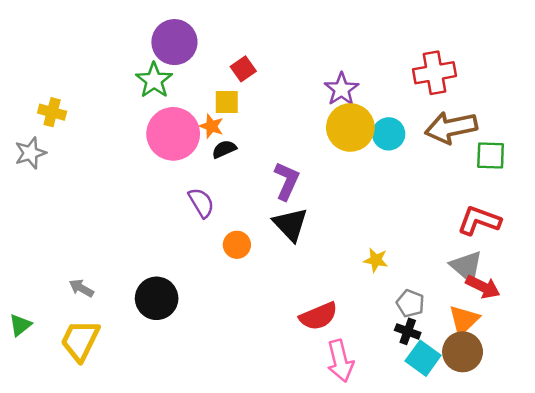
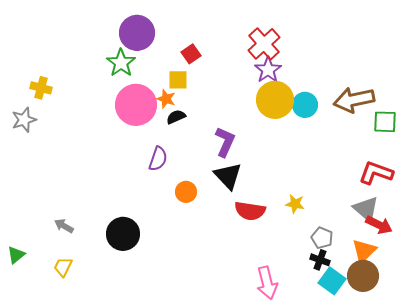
red cross: (434, 73) -> (264, 44), moved, turned -32
purple semicircle: (201, 203) -> (158, 159), turned 50
red semicircle: (318, 316) -> (250, 211), moved, turned 32
yellow trapezoid: (80, 340) -> (63, 267), size x0.6

